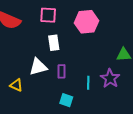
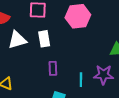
white triangle: (38, 67) -> (17, 40), moved
purple star: (110, 78) -> (103, 75), turned -30

